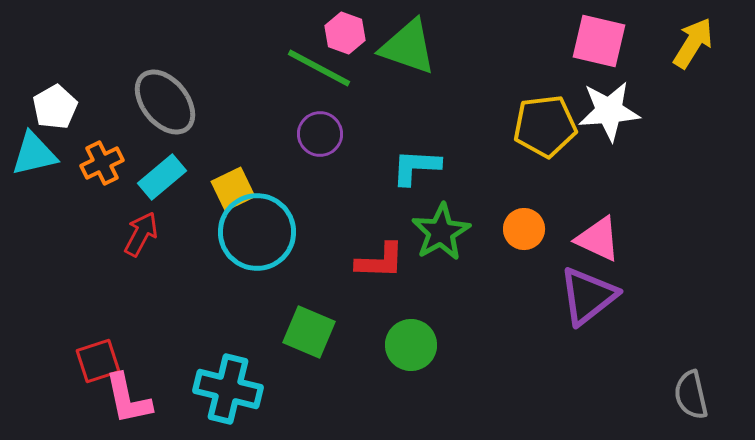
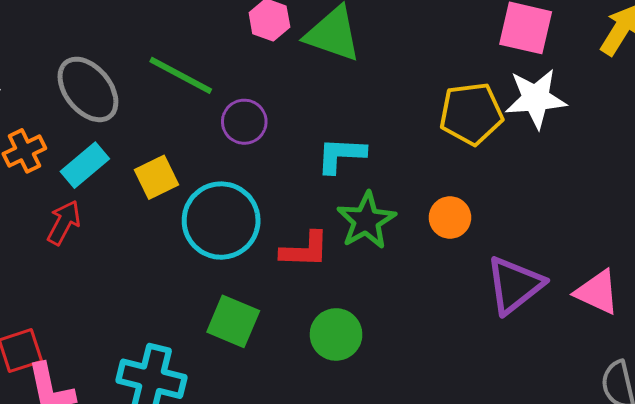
green line: (319, 68) -> (181, 75), moved
cyan circle: (257, 232) -> (221, 221), moved
pink triangle: (598, 239) -> (597, 292), moved

